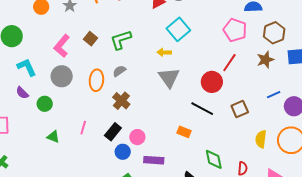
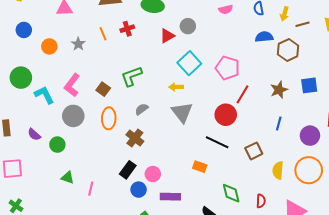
pink pentagon: (235, 30) -> (228, 68), moved
brown hexagon: (274, 33) -> (288, 50), moved
brown square: (90, 39) -> (103, 89), moved
cyan L-shape: (27, 67) -> (44, 95), moved
gray semicircle: (119, 71) -> (142, 109), moved
blue line: (274, 95) -> (279, 123), moved, turned -48
brown square: (240, 109) -> (254, 151), moved
pink line: (83, 128) -> (91, 189), moved

